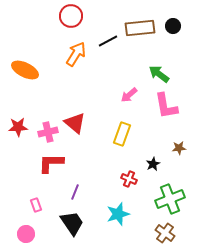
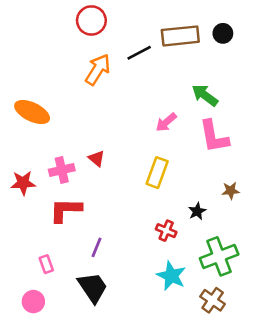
orange ellipse: (25, 70) -> (32, 112), moved
red triangle: (75, 123) -> (97, 158), size x0.6
red star: (18, 127) -> (23, 183), moved
cyan star: (118, 214) -> (171, 276), moved, turned -30

